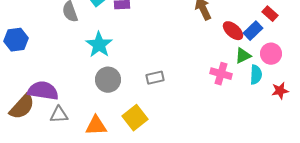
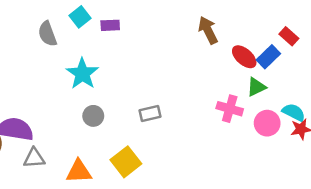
pink circle: (271, 54) -> (267, 123), moved
cyan semicircle: (256, 75) -> (294, 112), moved, turned -66
gray circle: (108, 80) -> (93, 116), size x0.7

